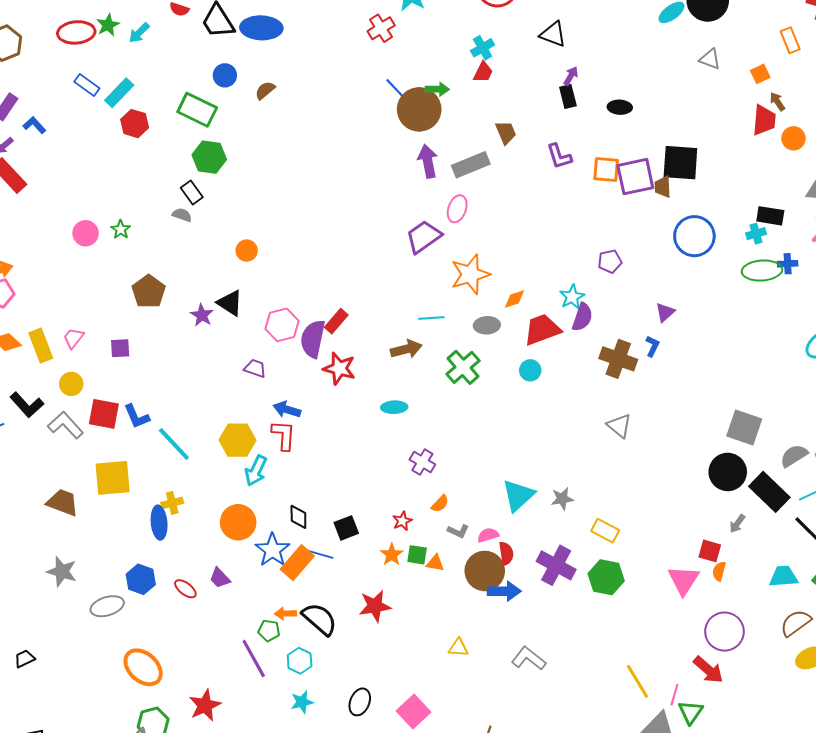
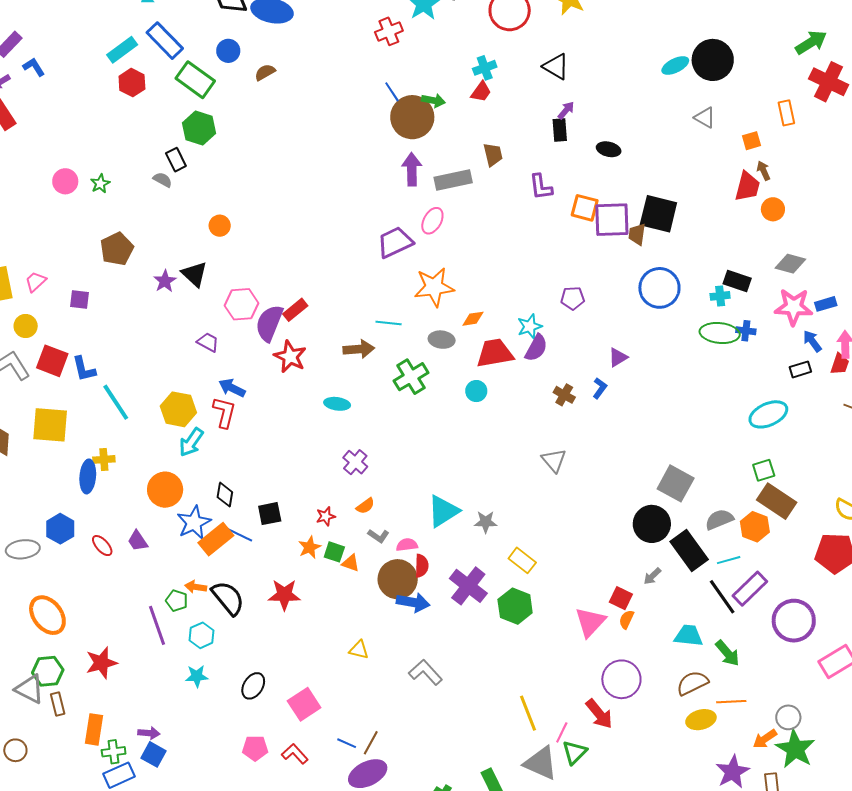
blue rectangle: (87, 85) -> (165, 41), moved, size x1.5
brown cross: (618, 359) -> (564, 395), size x0.6

